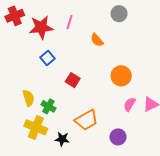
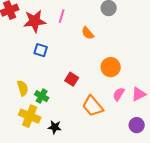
blue square: (47, 58) -> (41, 50), turned -32
red square: (73, 80) -> (72, 79), moved
orange trapezoid: (86, 120) -> (93, 106), moved, turned 80
purple circle: (118, 137) -> (137, 125), moved

